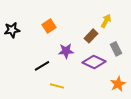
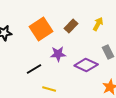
orange square: (49, 26) -> (41, 29), size x1.6
brown rectangle: (91, 36) -> (71, 26), moved

